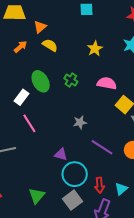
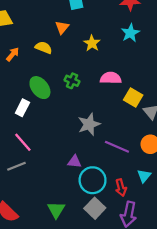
orange triangle: (40, 27) -> (62, 27), moved
gray star: (80, 122) -> (89, 124), size x1.5
pink line: (29, 123) -> (23, 142), moved
cyan triangle: (121, 189) -> (144, 176), moved

